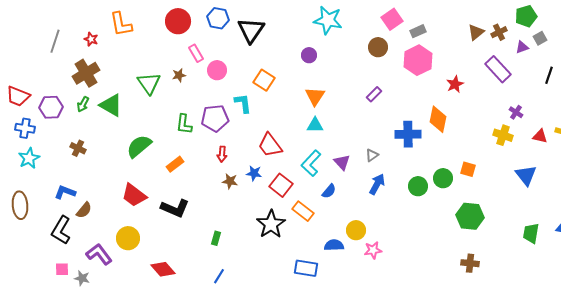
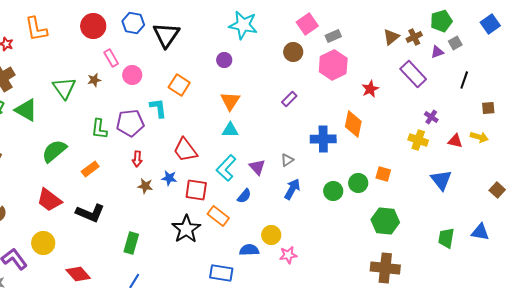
red square: (281, 185) -> (196, 190), turned -30
green rectangle: (216, 238) -> (131, 243), size x1.5
brown cross: (470, 263) -> (385, 268), size x1.6

